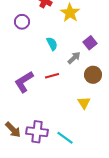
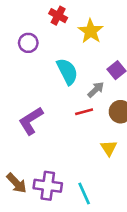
cyan semicircle: (52, 44) -> (67, 71), size x1.5
red line: (52, 76) -> (84, 112), moved
cyan line: (65, 138) -> (84, 194), turned 30

